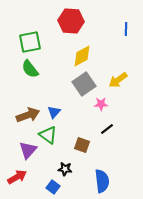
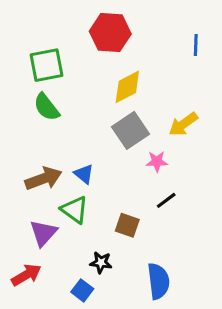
blue triangle: (54, 112) -> (84, 174), turned -32

